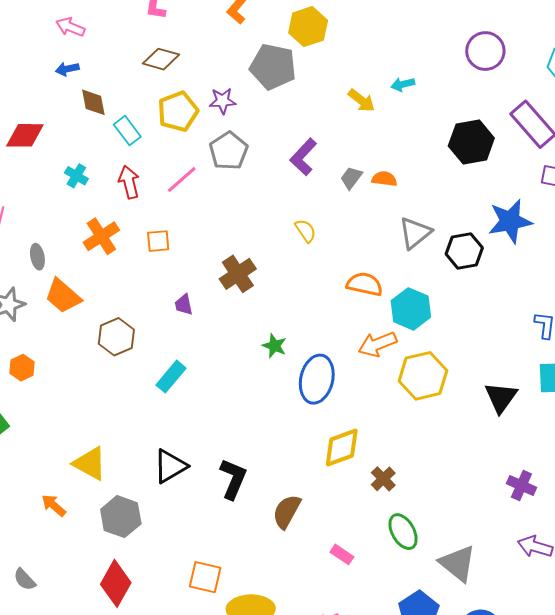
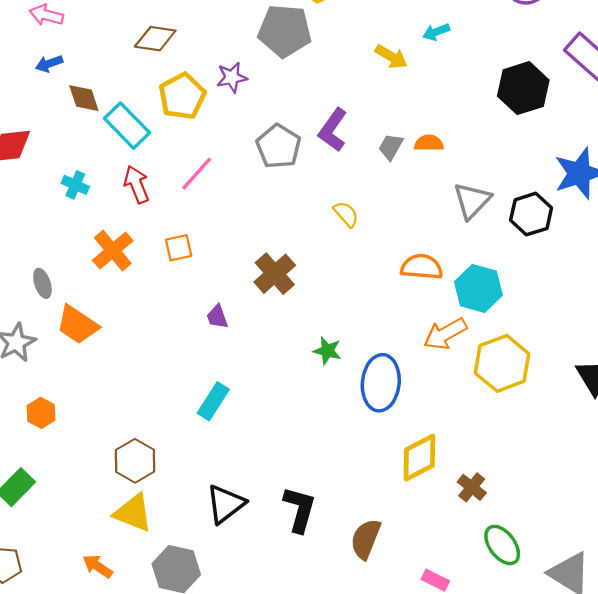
cyan rectangle: (127, 131) -> (127, 126), size x1.4
gray pentagon: (229, 151) -> (279, 146), moved
brown hexagon: (116, 337) -> (135, 461), moved

